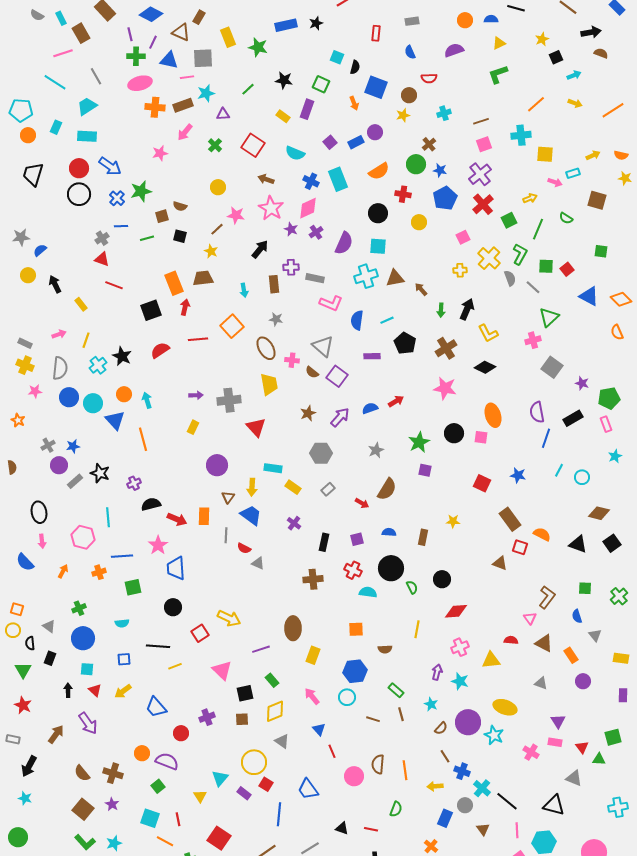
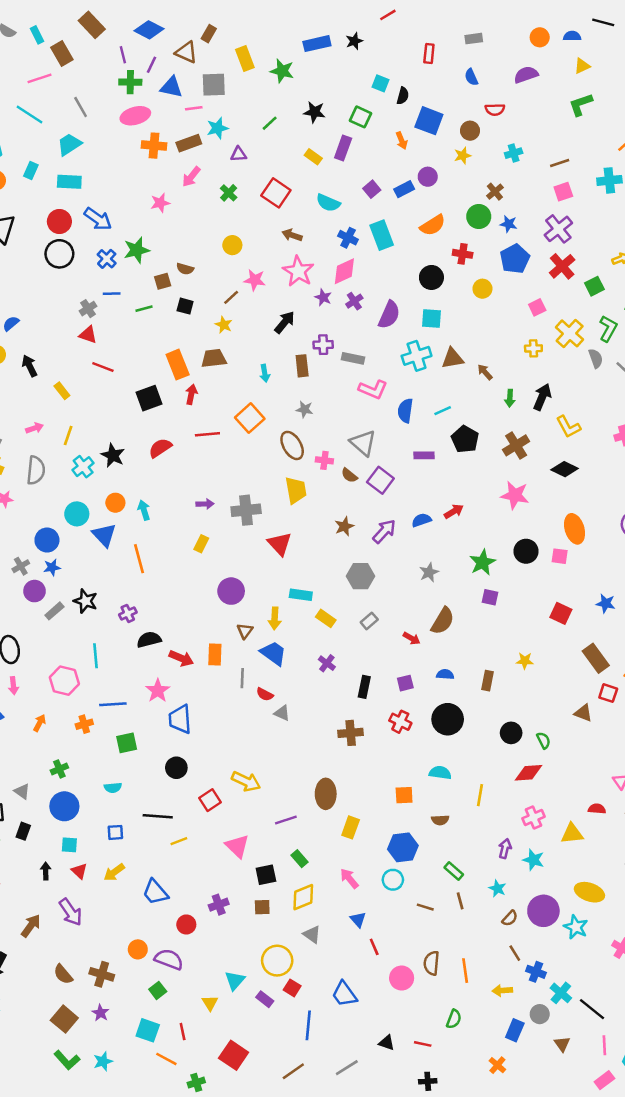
blue circle: (69, 397) -> (47, 540), moved
green semicircle: (412, 587) -> (543, 740), moved
cyan semicircle: (368, 592) -> (440, 773), moved

